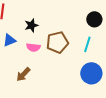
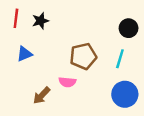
black star: (31, 25) -> (40, 21), moved
pink semicircle: (33, 47) -> (67, 82), moved

